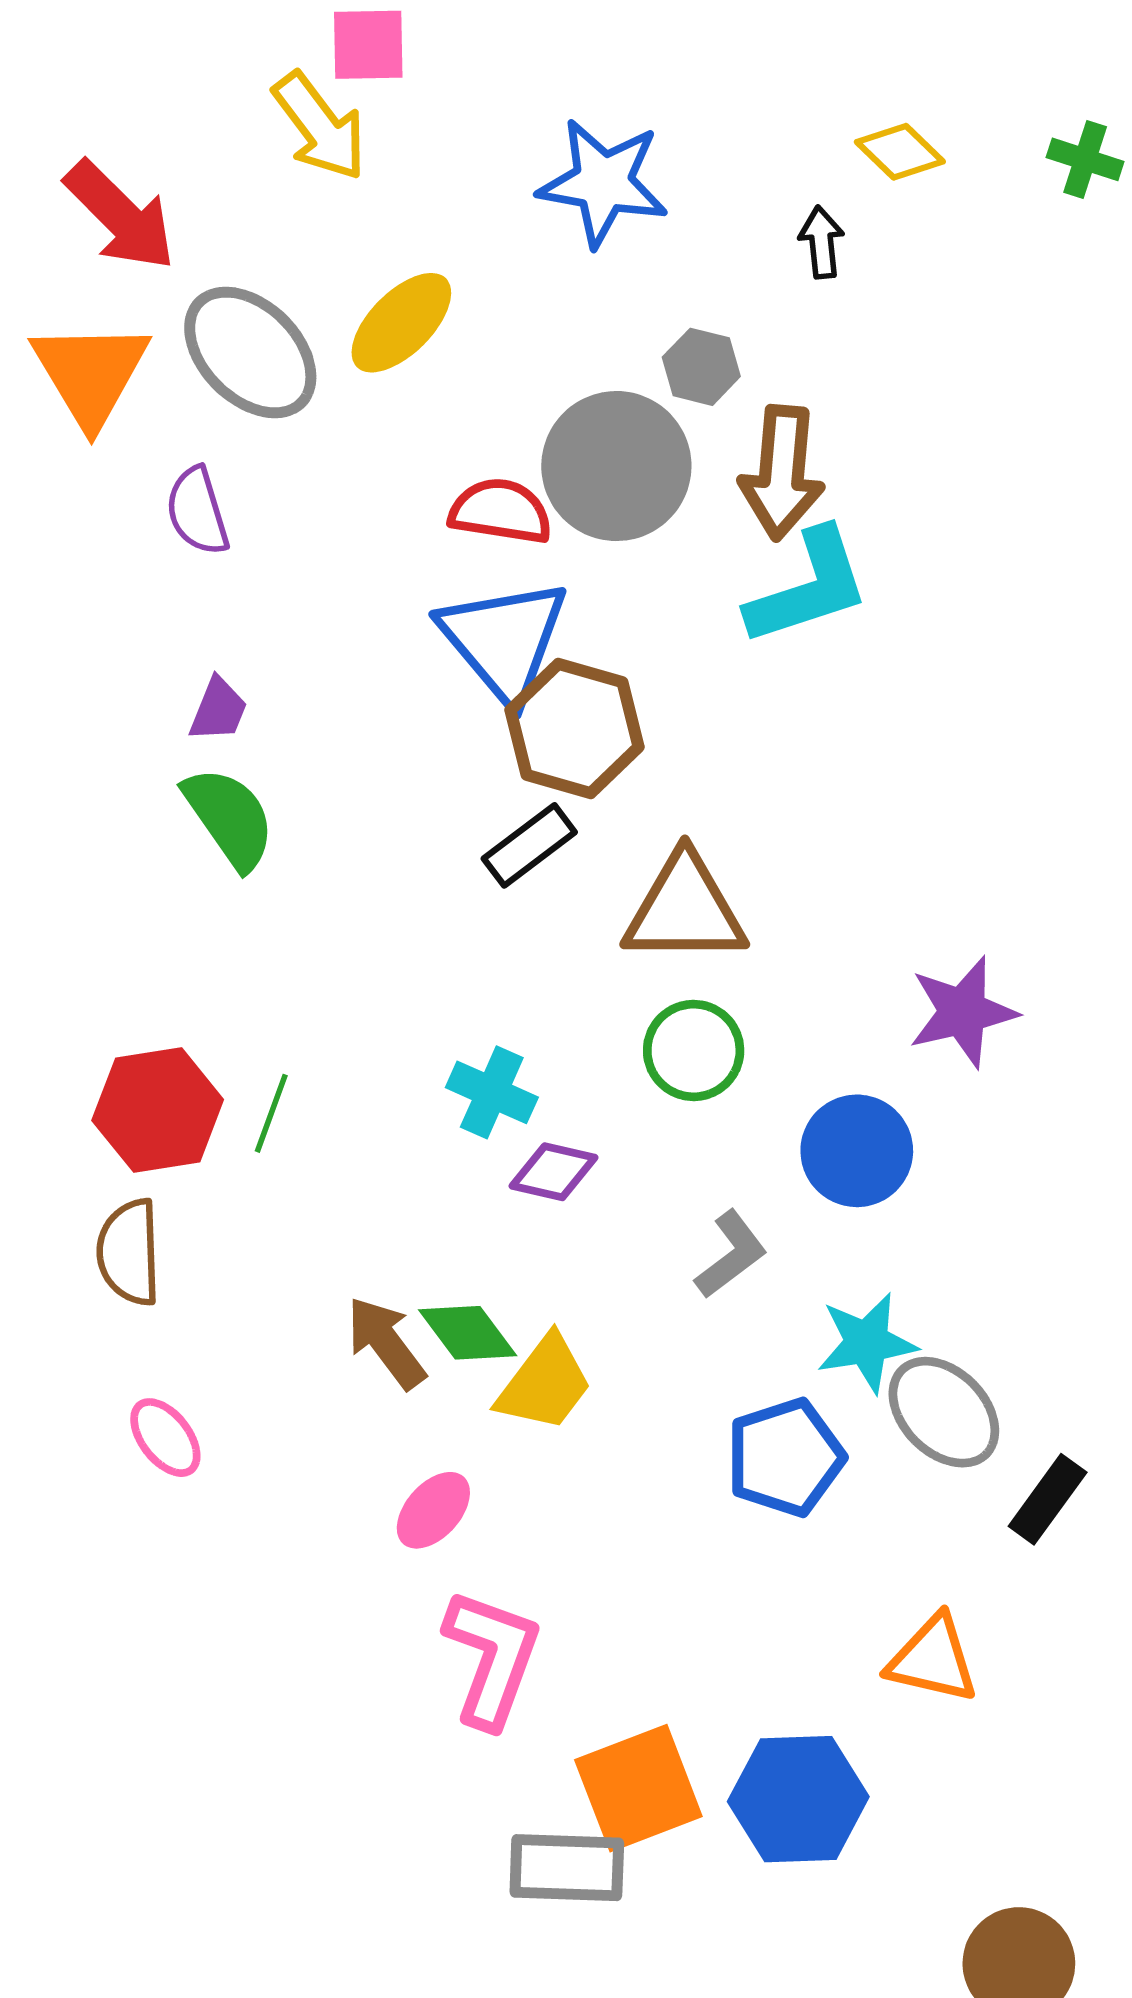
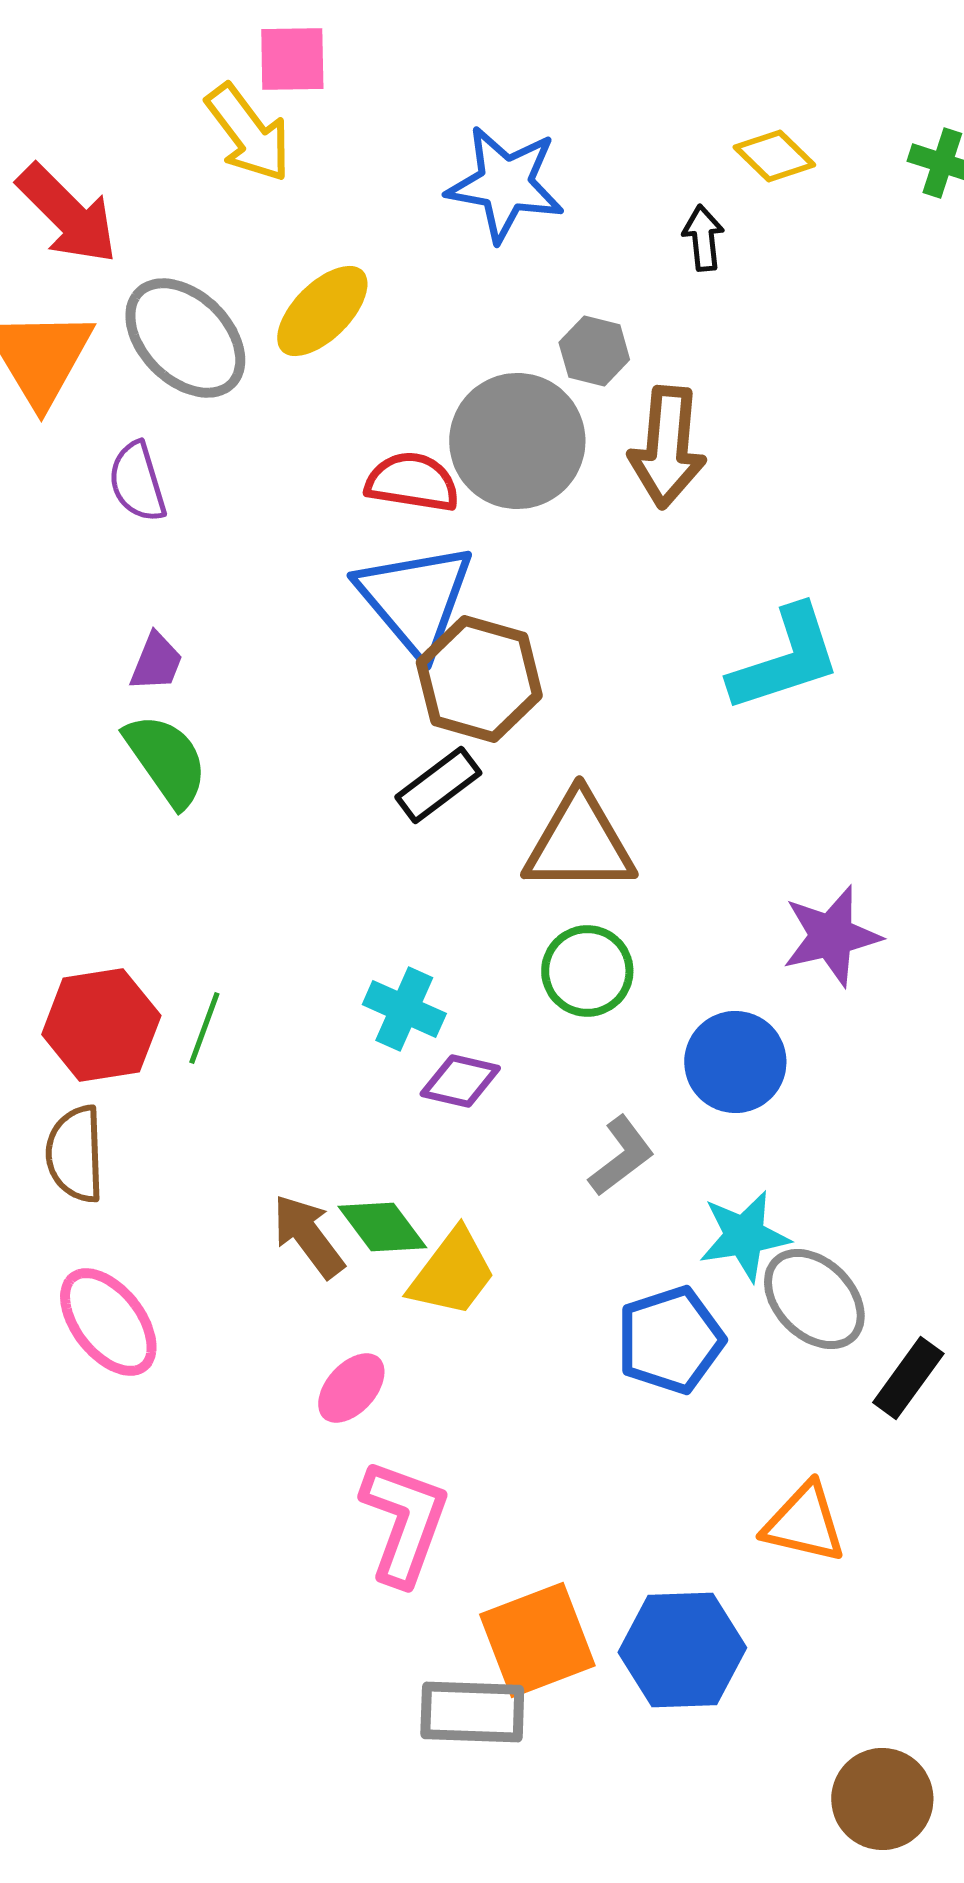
cyan L-shape: (808, 587) -> (785, 659), moved
pink ellipse: (165, 1438) -> (108, 1322), size x1.5

